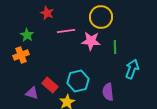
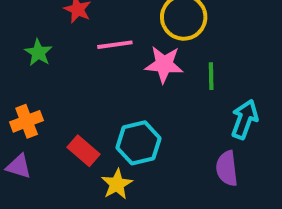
orange cross: (21, 55) -> (27, 121), moved
purple semicircle: (108, 92) -> (227, 168), moved
purple triangle: (32, 93) -> (19, 166), moved

